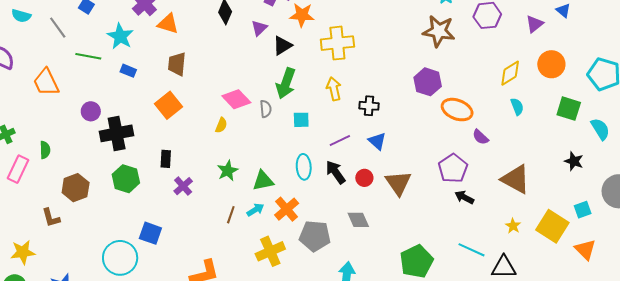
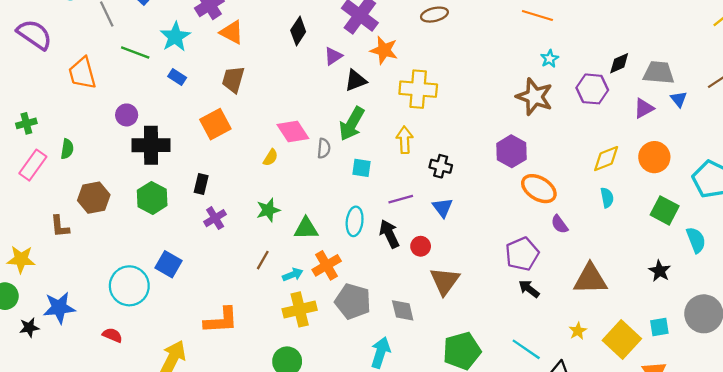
brown triangle: (516, 179) -> (590, 279), turned -40
brown triangle: (398, 183) -> (445, 281), moved
cyan arrow: (255, 210) -> (293, 275), moved
gray diamond: (358, 220) -> (403, 310), moved

